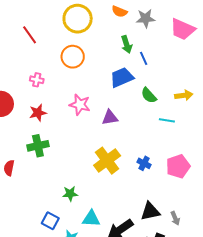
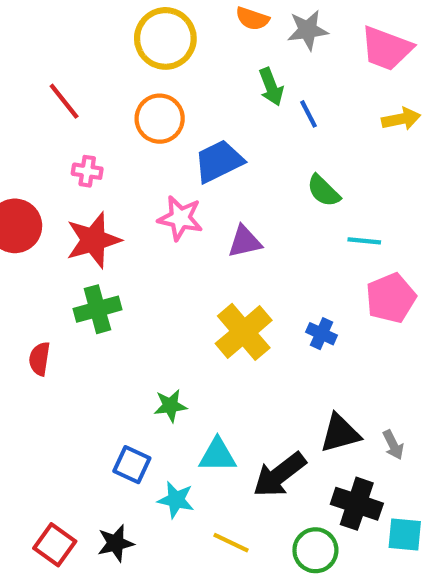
red line: (30, 35) -> (64, 101), moved
blue trapezoid: (122, 77) -> (219, 161), moved
yellow arrow: (184, 95) -> (401, 119), moved
red star: (38, 113) -> (93, 240), size x1.5
pink pentagon: (178, 166) -> (391, 298), moved

